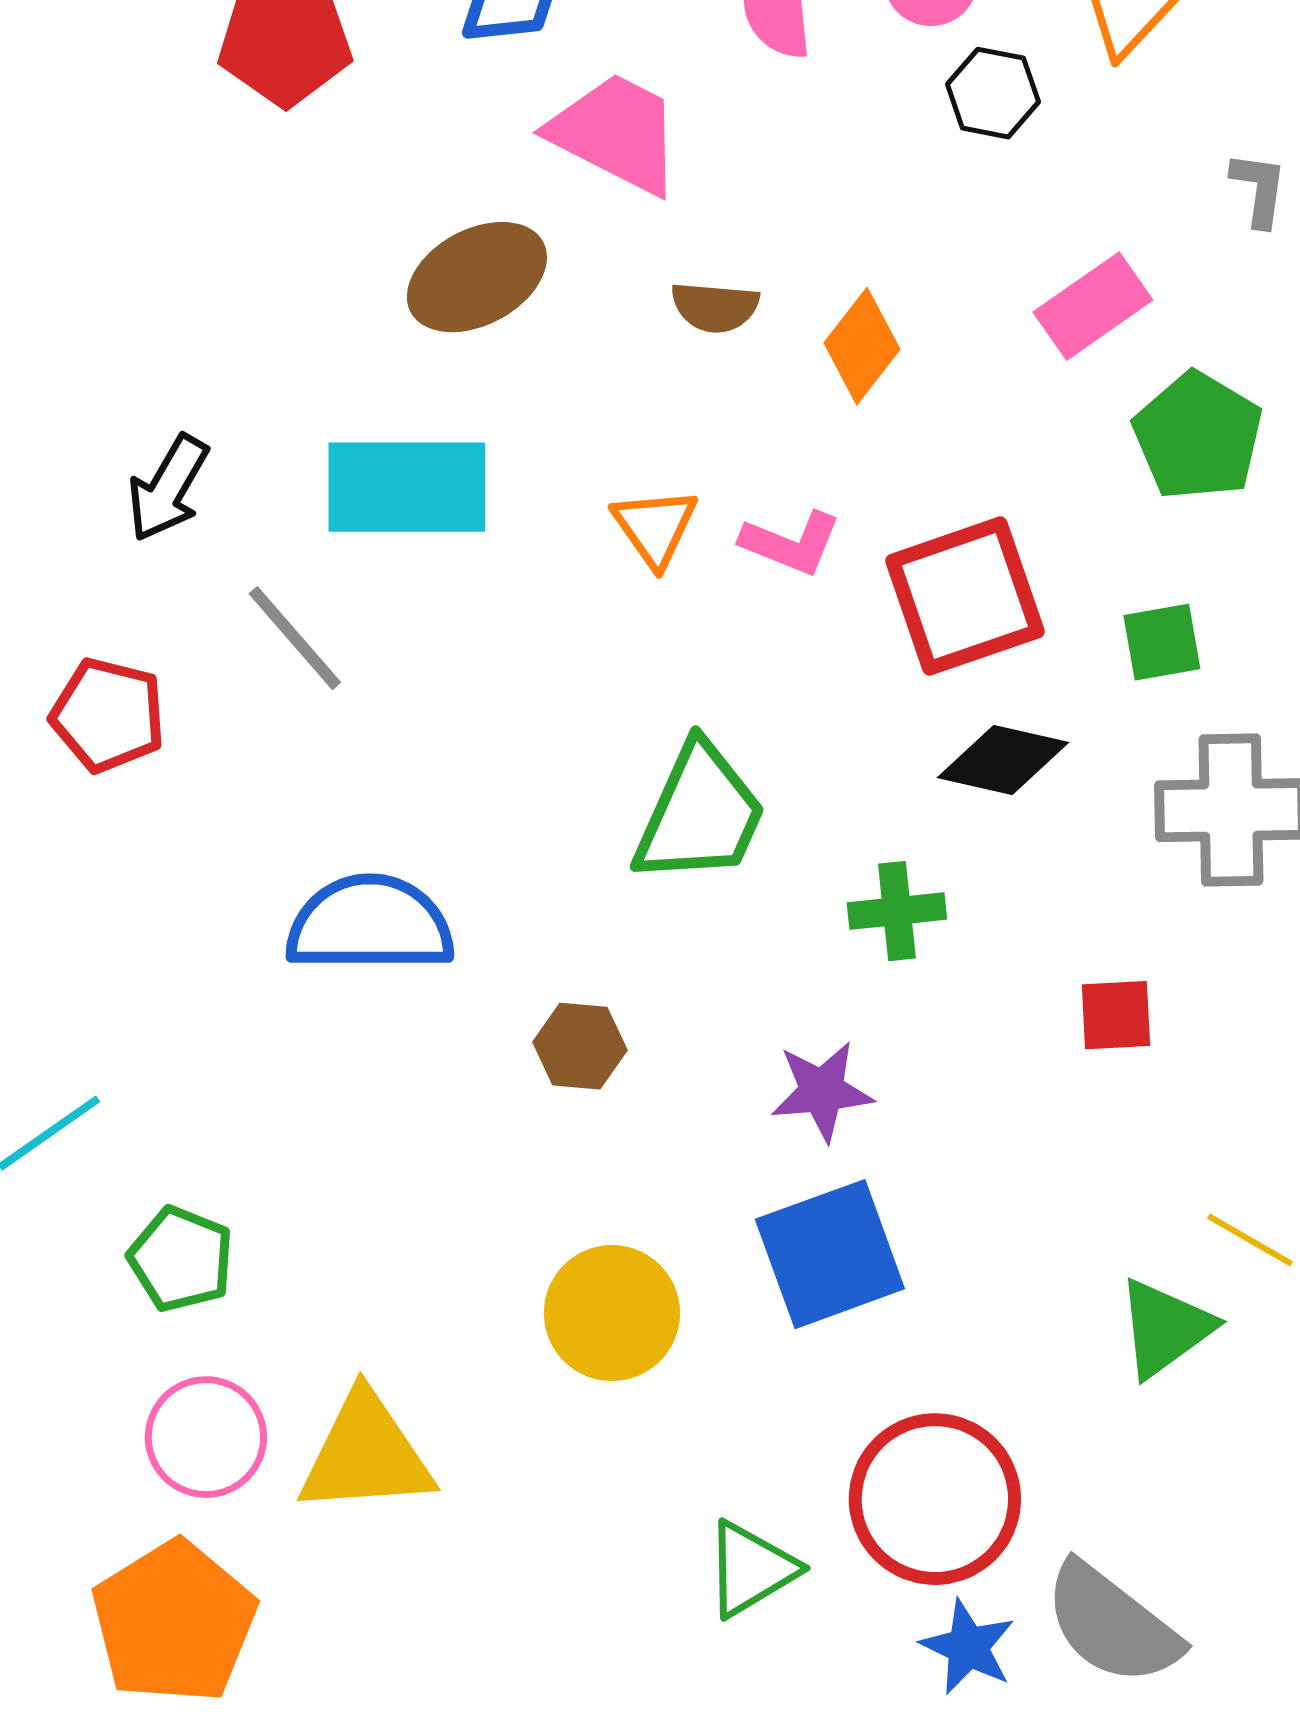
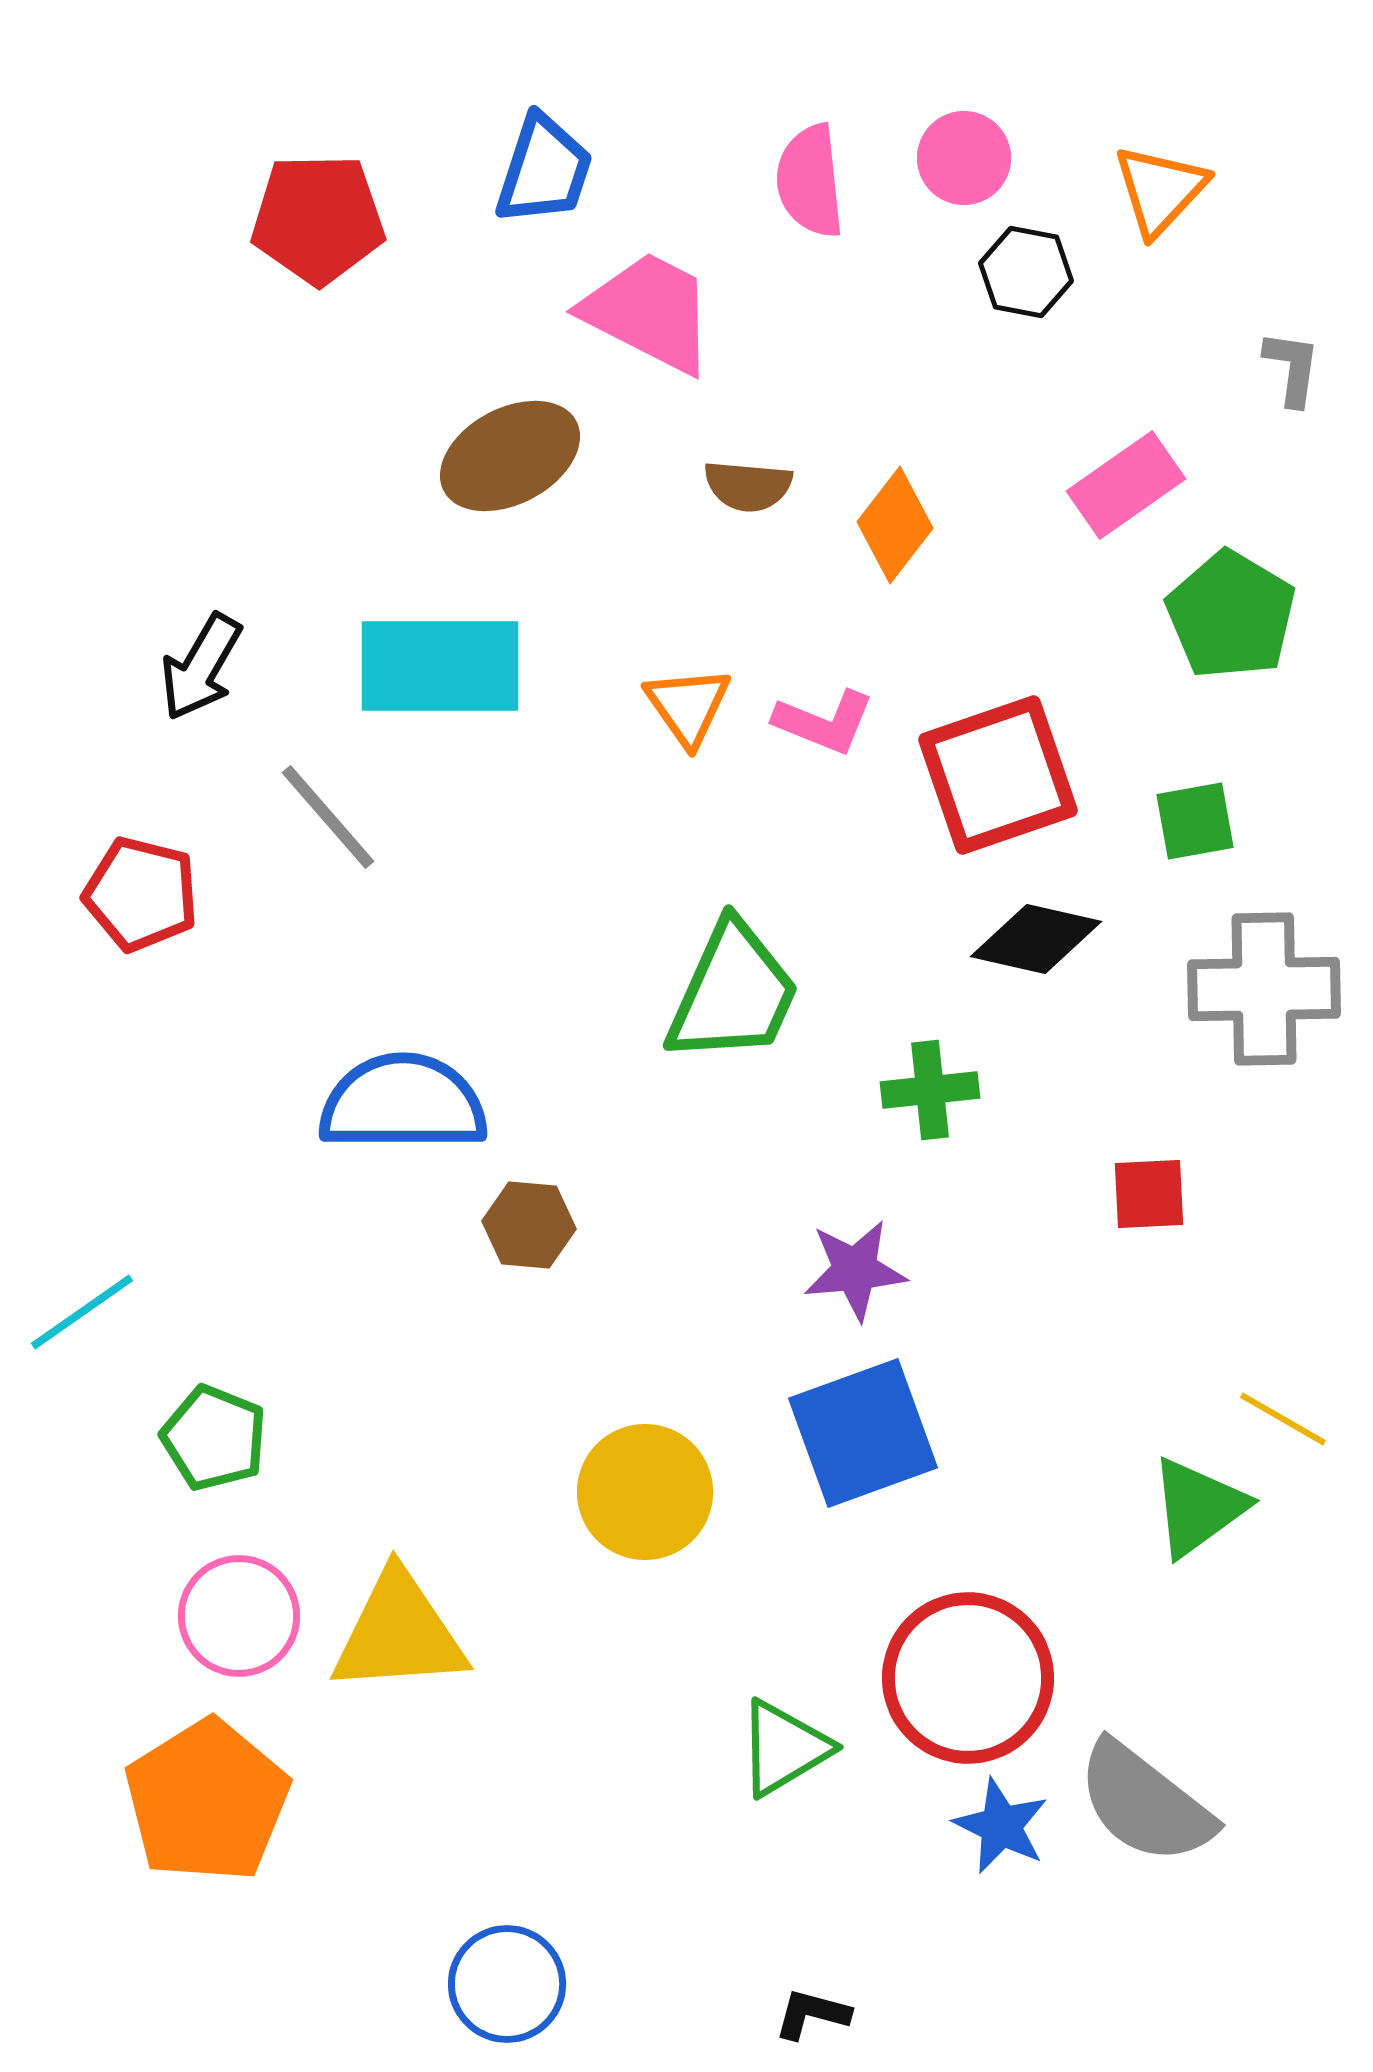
brown hexagon: (580, 1046) -> (529, 1225), moved

